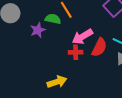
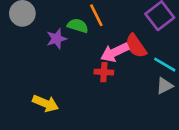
red semicircle: (99, 47) -> (136, 46), moved, turned 114
yellow arrow: (57, 82) -> (46, 103), moved, turned 36

